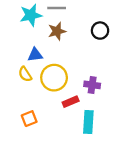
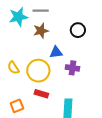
blue triangle: (35, 55) -> (56, 52), moved
purple cross: (92, 85) -> (72, 68), moved
red rectangle: (71, 102) -> (41, 94), moved, turned 40

